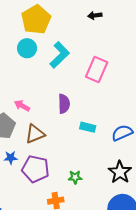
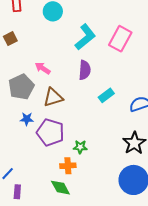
cyan L-shape: (60, 55) -> (85, 37), moved
cyan rectangle: (88, 127) -> (106, 95), turned -56
green star: (75, 177) -> (80, 147), moved

